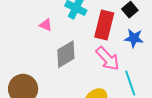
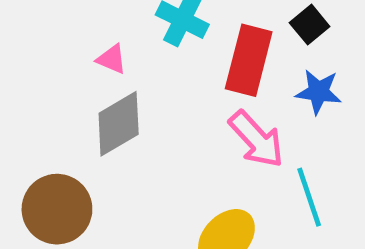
gray diamond: (66, 54) -> (119, 124), moved

